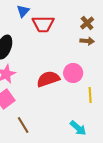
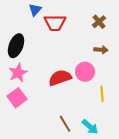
brown arrow: (87, 41) -> (101, 50), moved
brown line: (23, 125) -> (65, 124), moved

